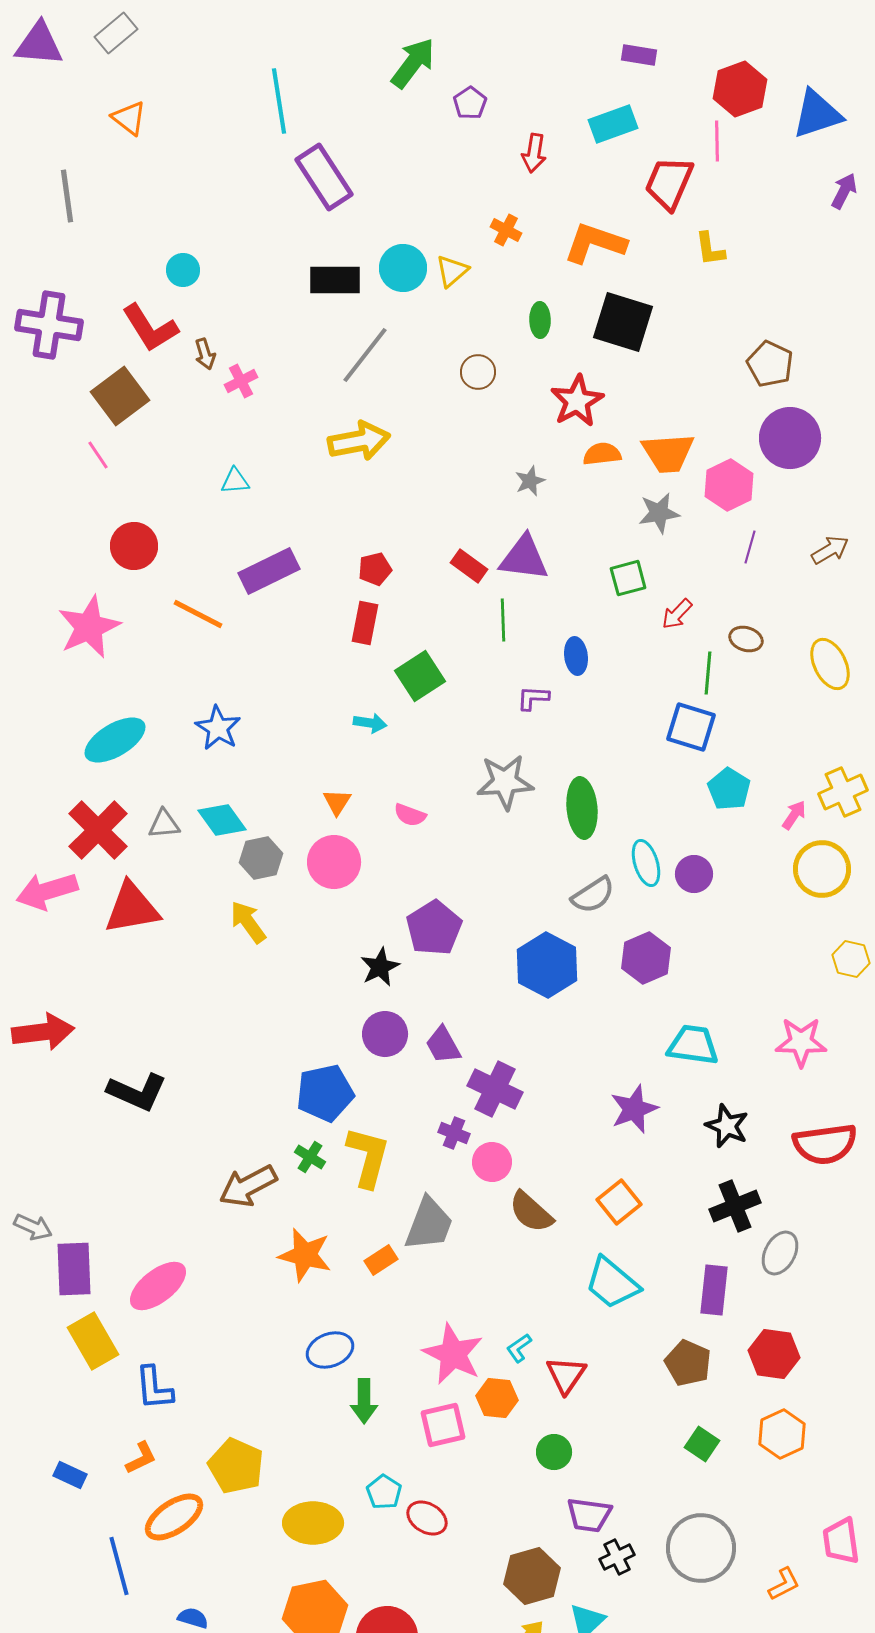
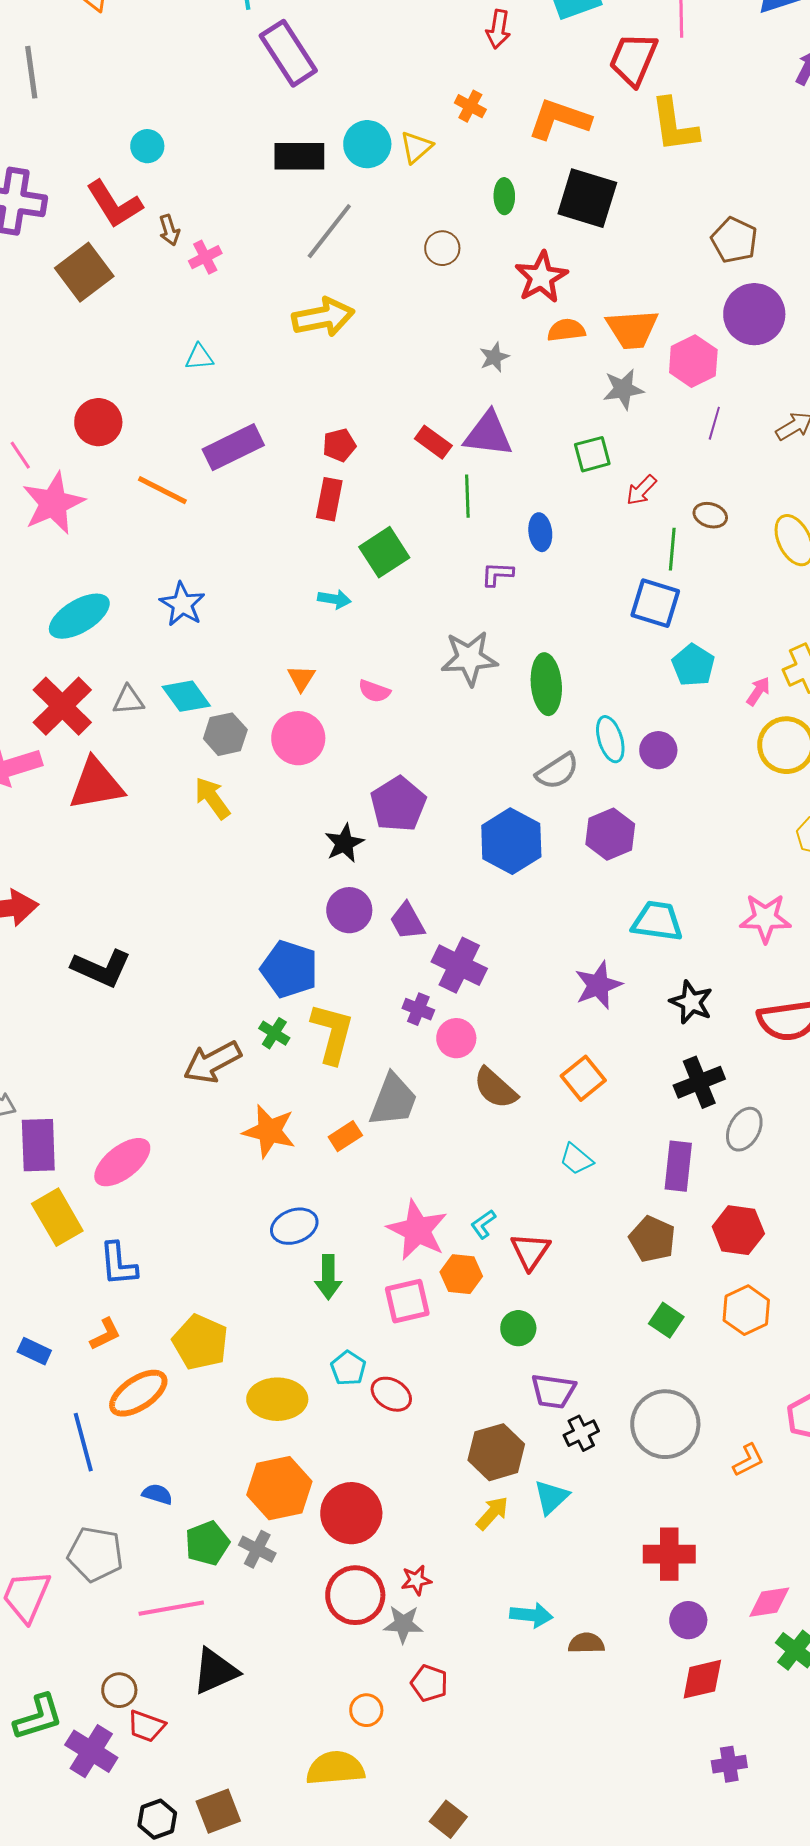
yellow L-shape: (710, 249) -> (674, 125), size x1.6
pink line: (98, 455) -> (20, 455), moved
blue pentagon: (325, 1093) -> (289, 969), turned 30
cyan trapezoid: (612, 1283) -> (576, 1159), size x0.6

